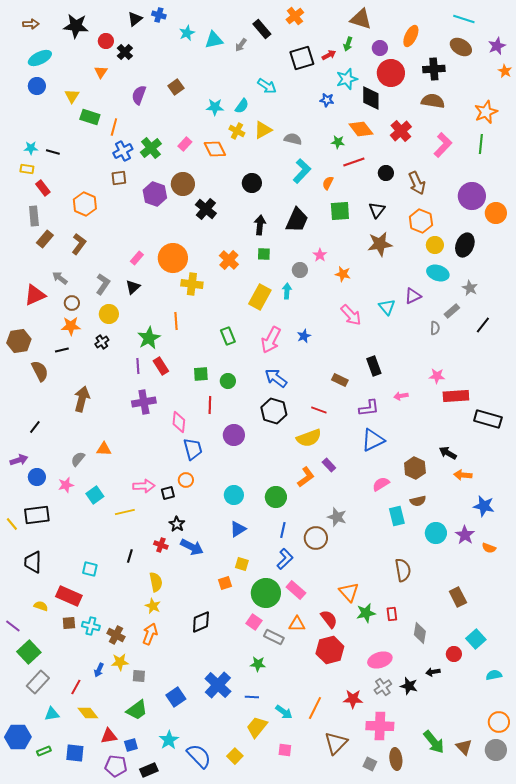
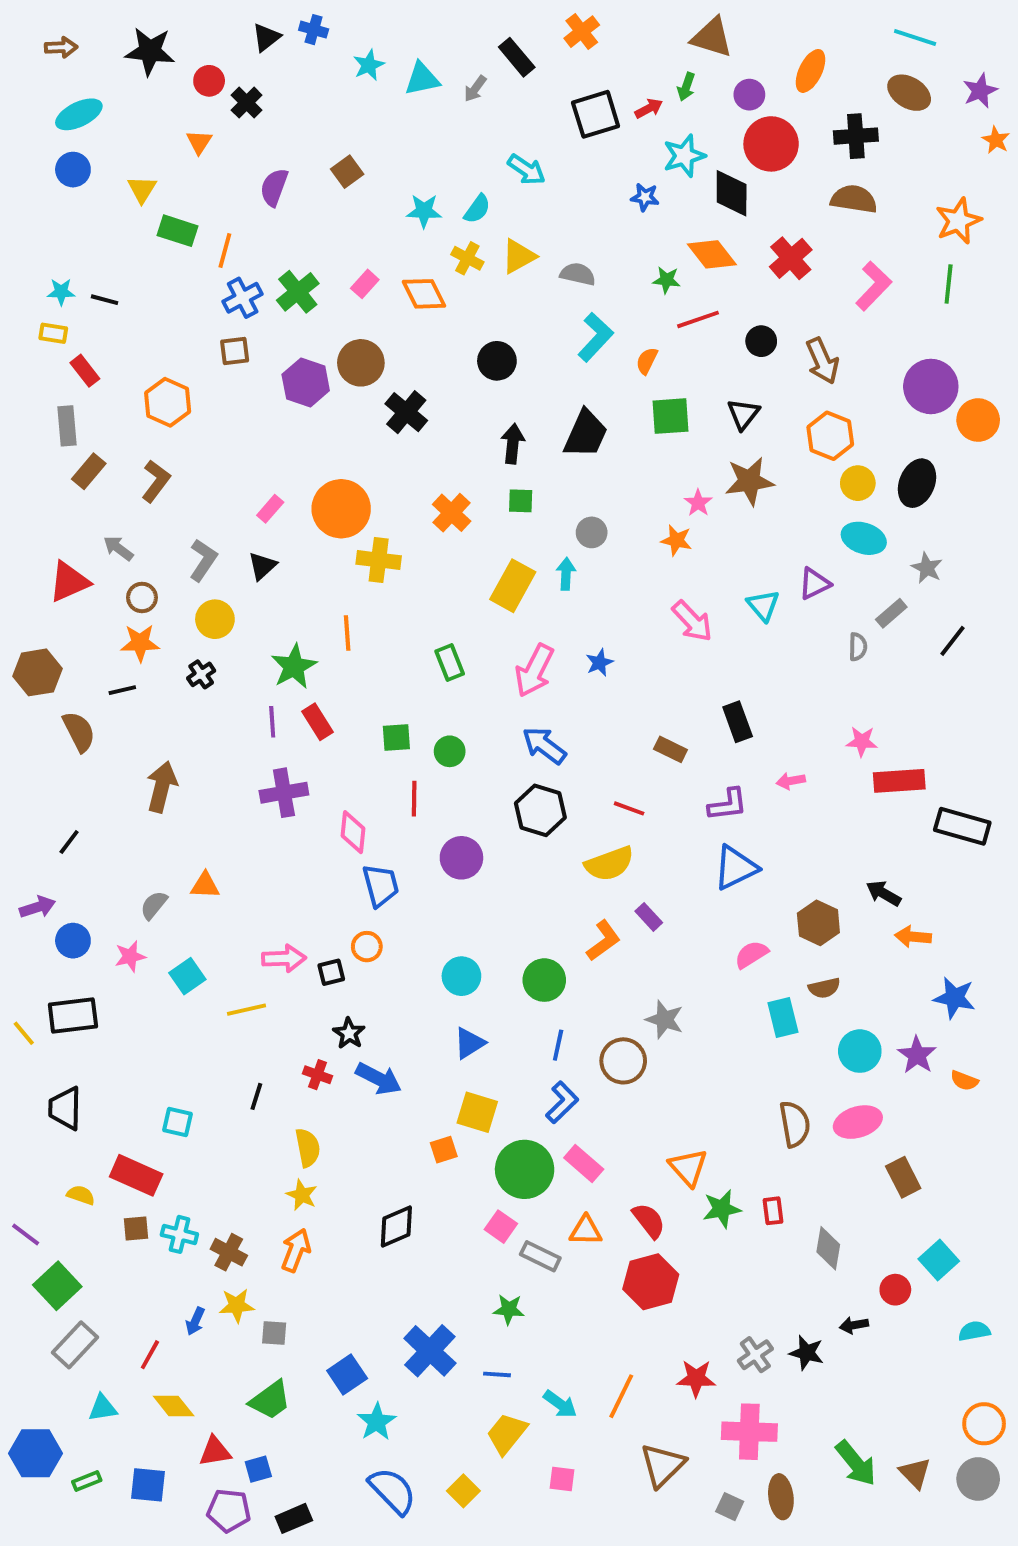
pink star: (320, 255) -> (698, 503), moved
yellow square: (242, 564) -> (477, 1112), size x1.5
pink ellipse: (380, 660) -> (858, 1122), moved
cyan star: (169, 740) -> (377, 1422), moved

